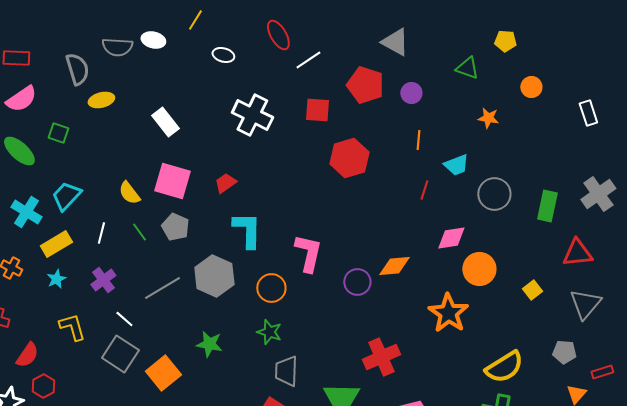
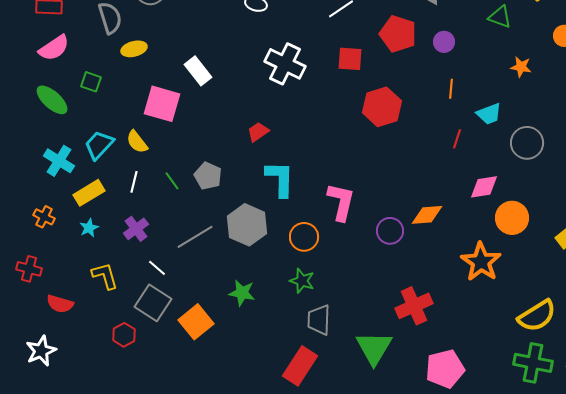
pink square: (172, 181) -> (162, 104), moved
yellow semicircle: (129, 193) -> (137, 142), moved
red semicircle: (27, 355) -> (60, 304), turned 72
red hexagon: (43, 386) -> (124, 335), moved

